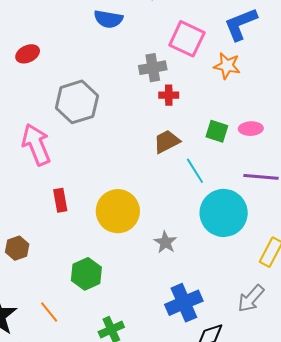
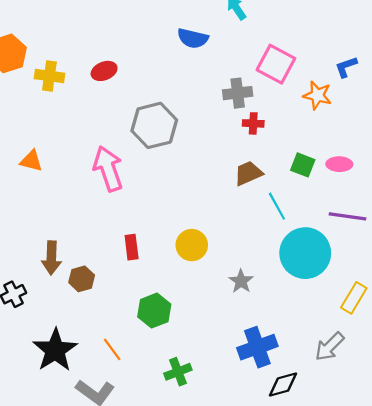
blue L-shape: (241, 24) -> (346, 67), moved, size x0.6
red rectangle: (60, 200) -> (132, 247), moved
yellow circle: (118, 211) -> (192, 245), size x0.7

